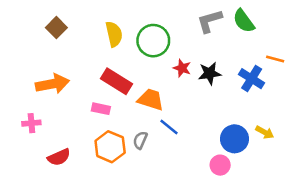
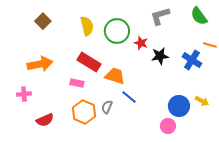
green semicircle: (244, 21) -> (199, 16), moved
red star: (182, 68) -> (141, 43), moved

